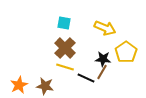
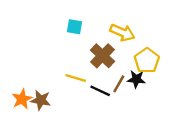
brown cross: (65, 48) -> (103, 56), moved
black star: (103, 59) -> (136, 79), moved
brown star: (45, 86) -> (41, 100), moved

